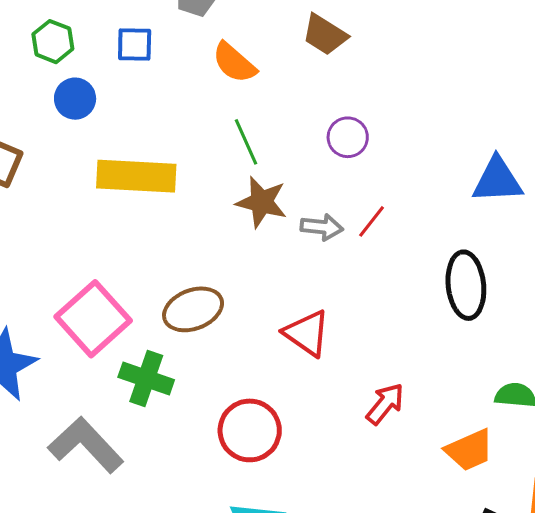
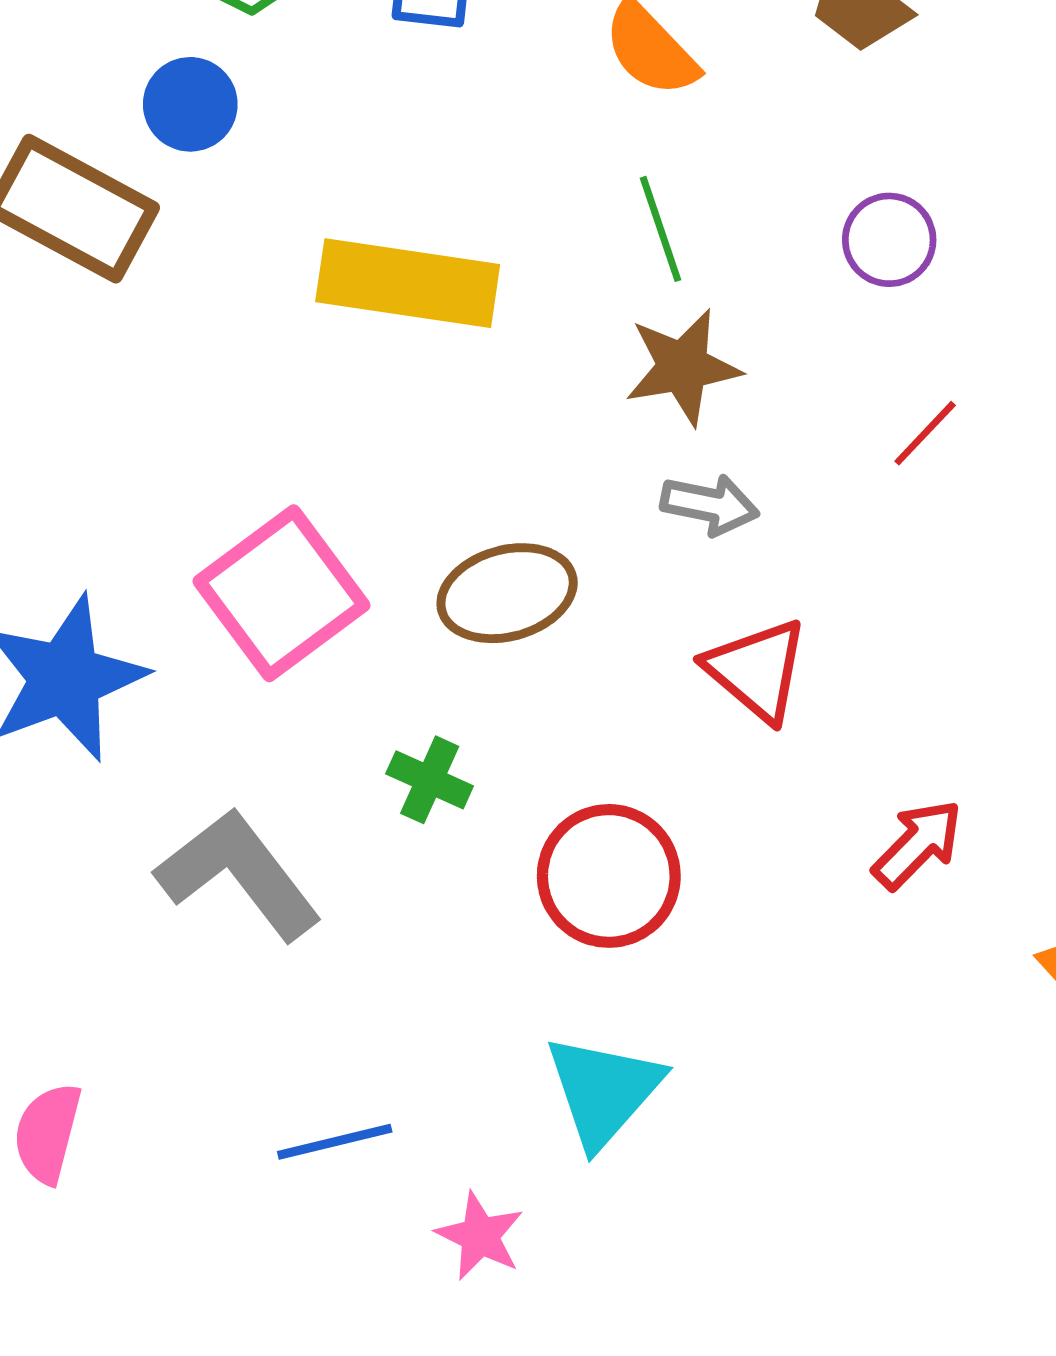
blue circle: (75, 99) -> (190, 104), moved
brown star: (262, 202) -> (683, 367), turned -30
gray arrow: (322, 227) -> (710, 505), moved
green cross: (146, 379) -> (430, 780), moved, size x0.7

